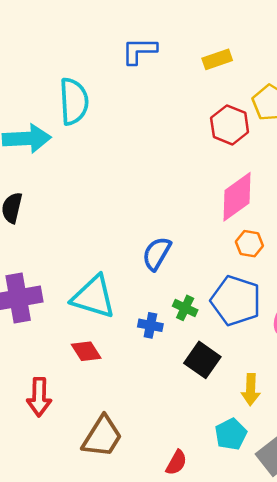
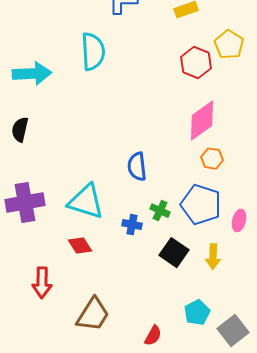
cyan semicircle: (74, 101) -> (93, 52), moved
blue semicircle: (157, 254) -> (137, 167), turned -36
yellow arrow: (251, 390) -> (213, 257), moved

